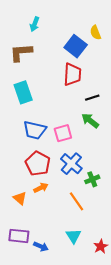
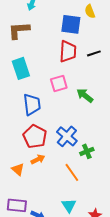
blue square: (76, 46) -> (71, 24), turned -30
black line: (92, 98) -> (94, 53), moved
blue trapezoid: (35, 130) -> (32, 104), turned -110
pink square: (63, 133) -> (59, 83), moved

